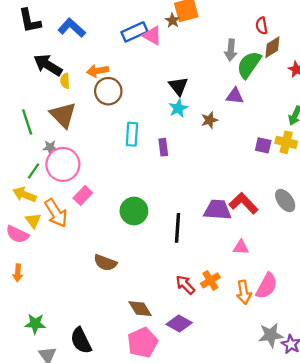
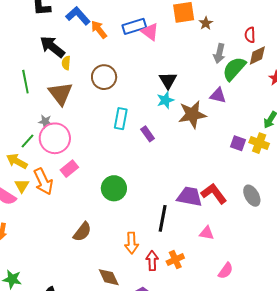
brown star: (172, 20) -> (206, 23), moved
orange arrow: (98, 71) -> (99, 30), moved, turned 54
brown star: (209, 120) -> (192, 114), size x1.8
green line: (27, 122) -> (25, 82), moved
purple rectangle: (163, 147) -> (148, 134), turned -35
black line: (177, 228) -> (163, 218), moved
brown semicircle: (105, 263) -> (82, 232), turned -80
red arrow: (185, 285) -> (152, 261), turned 36
pink semicircle: (267, 286) -> (226, 271), size x0.7
orange arrow: (244, 292) -> (132, 243), moved

